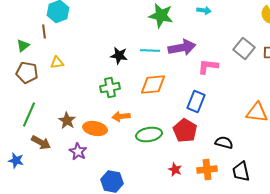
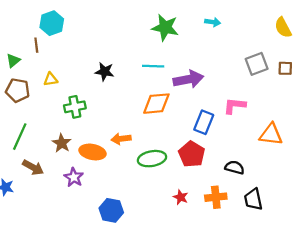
purple arrow: (182, 48) -> (188, 79), moved
gray square: (244, 49) -> (257, 64), turned 30
black star: (119, 56) -> (105, 72), moved
pink L-shape: (208, 67) -> (235, 106), moved
green cross: (110, 88) -> (75, 107), moved

